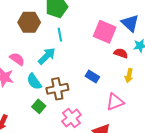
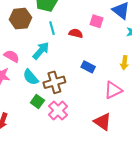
pink square: (105, 32) -> (96, 21), size x0.6
red semicircle: (121, 53) -> (76, 33), moved
pink cross: (71, 118) -> (58, 111), moved

